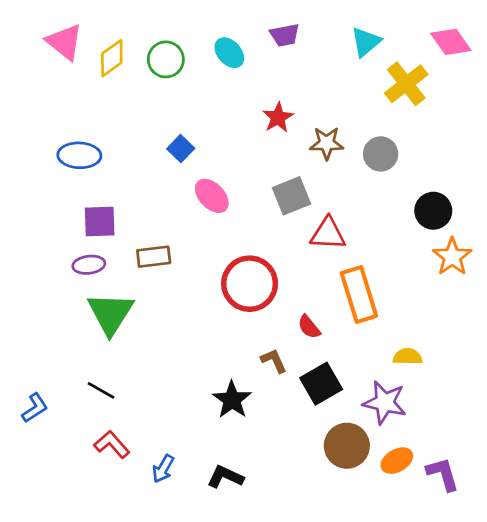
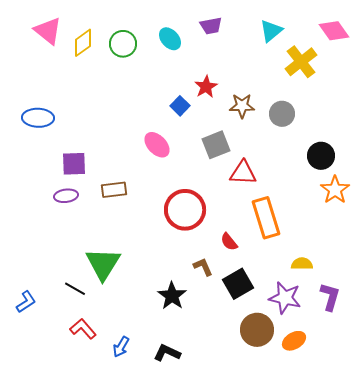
blue square: (181, 149) -> (180, 106), moved
blue ellipse: (79, 155) -> (38, 118), moved
green triangle: (110, 313) -> (103, 264), moved
purple L-shape: (443, 474) -> (330, 297), moved, turned 32

